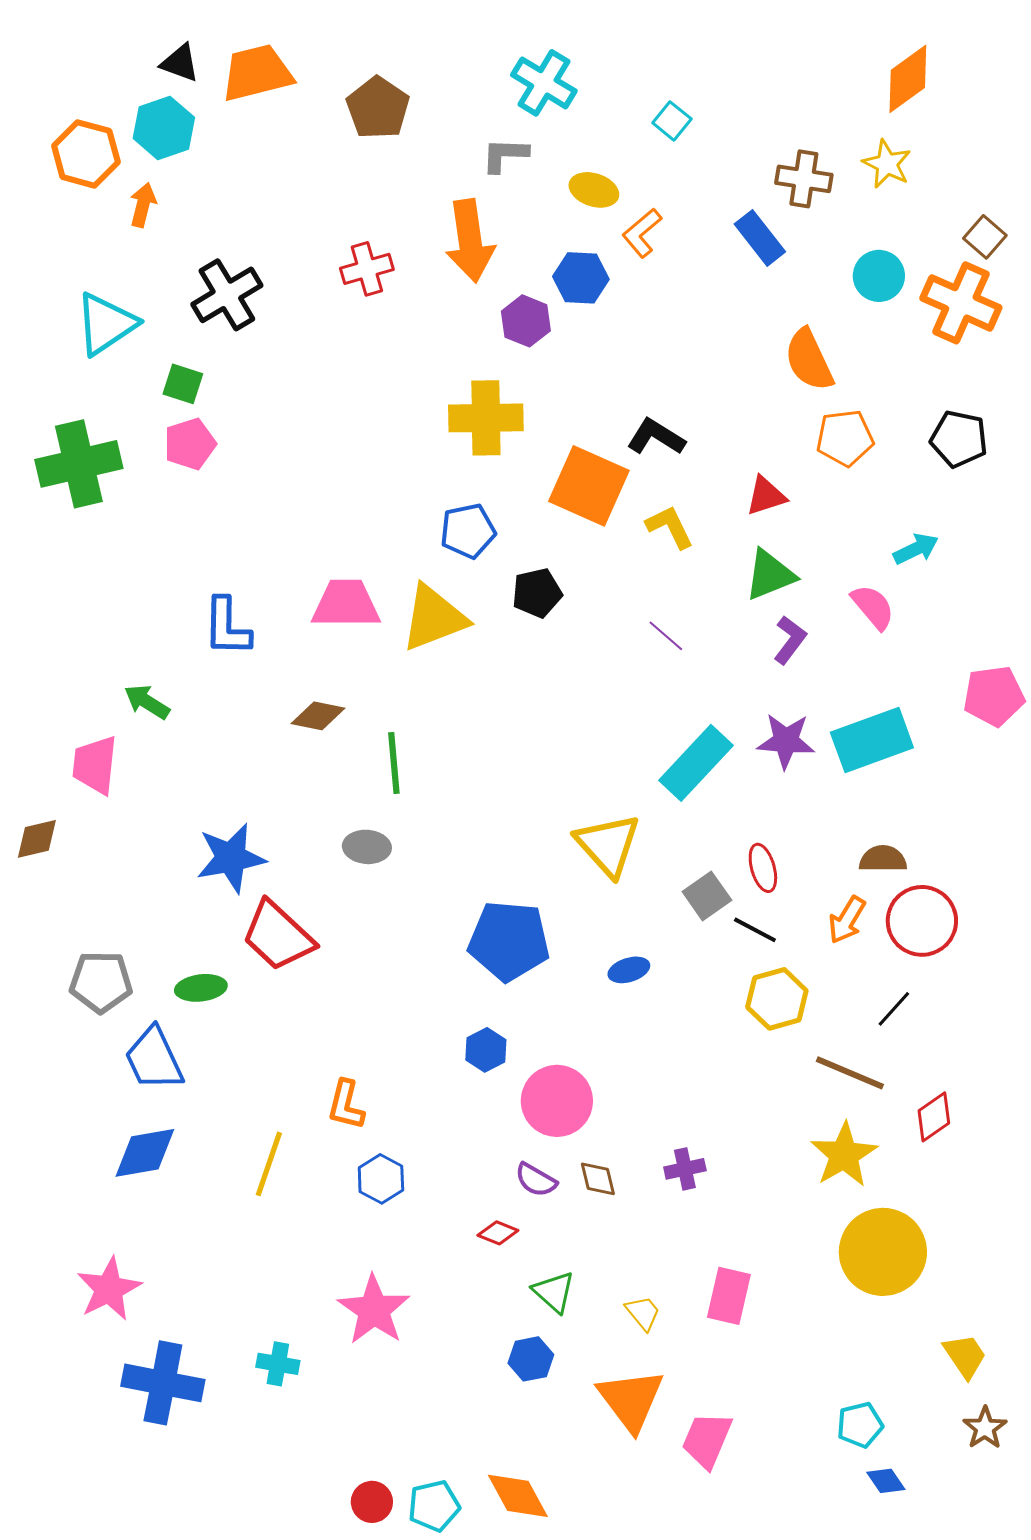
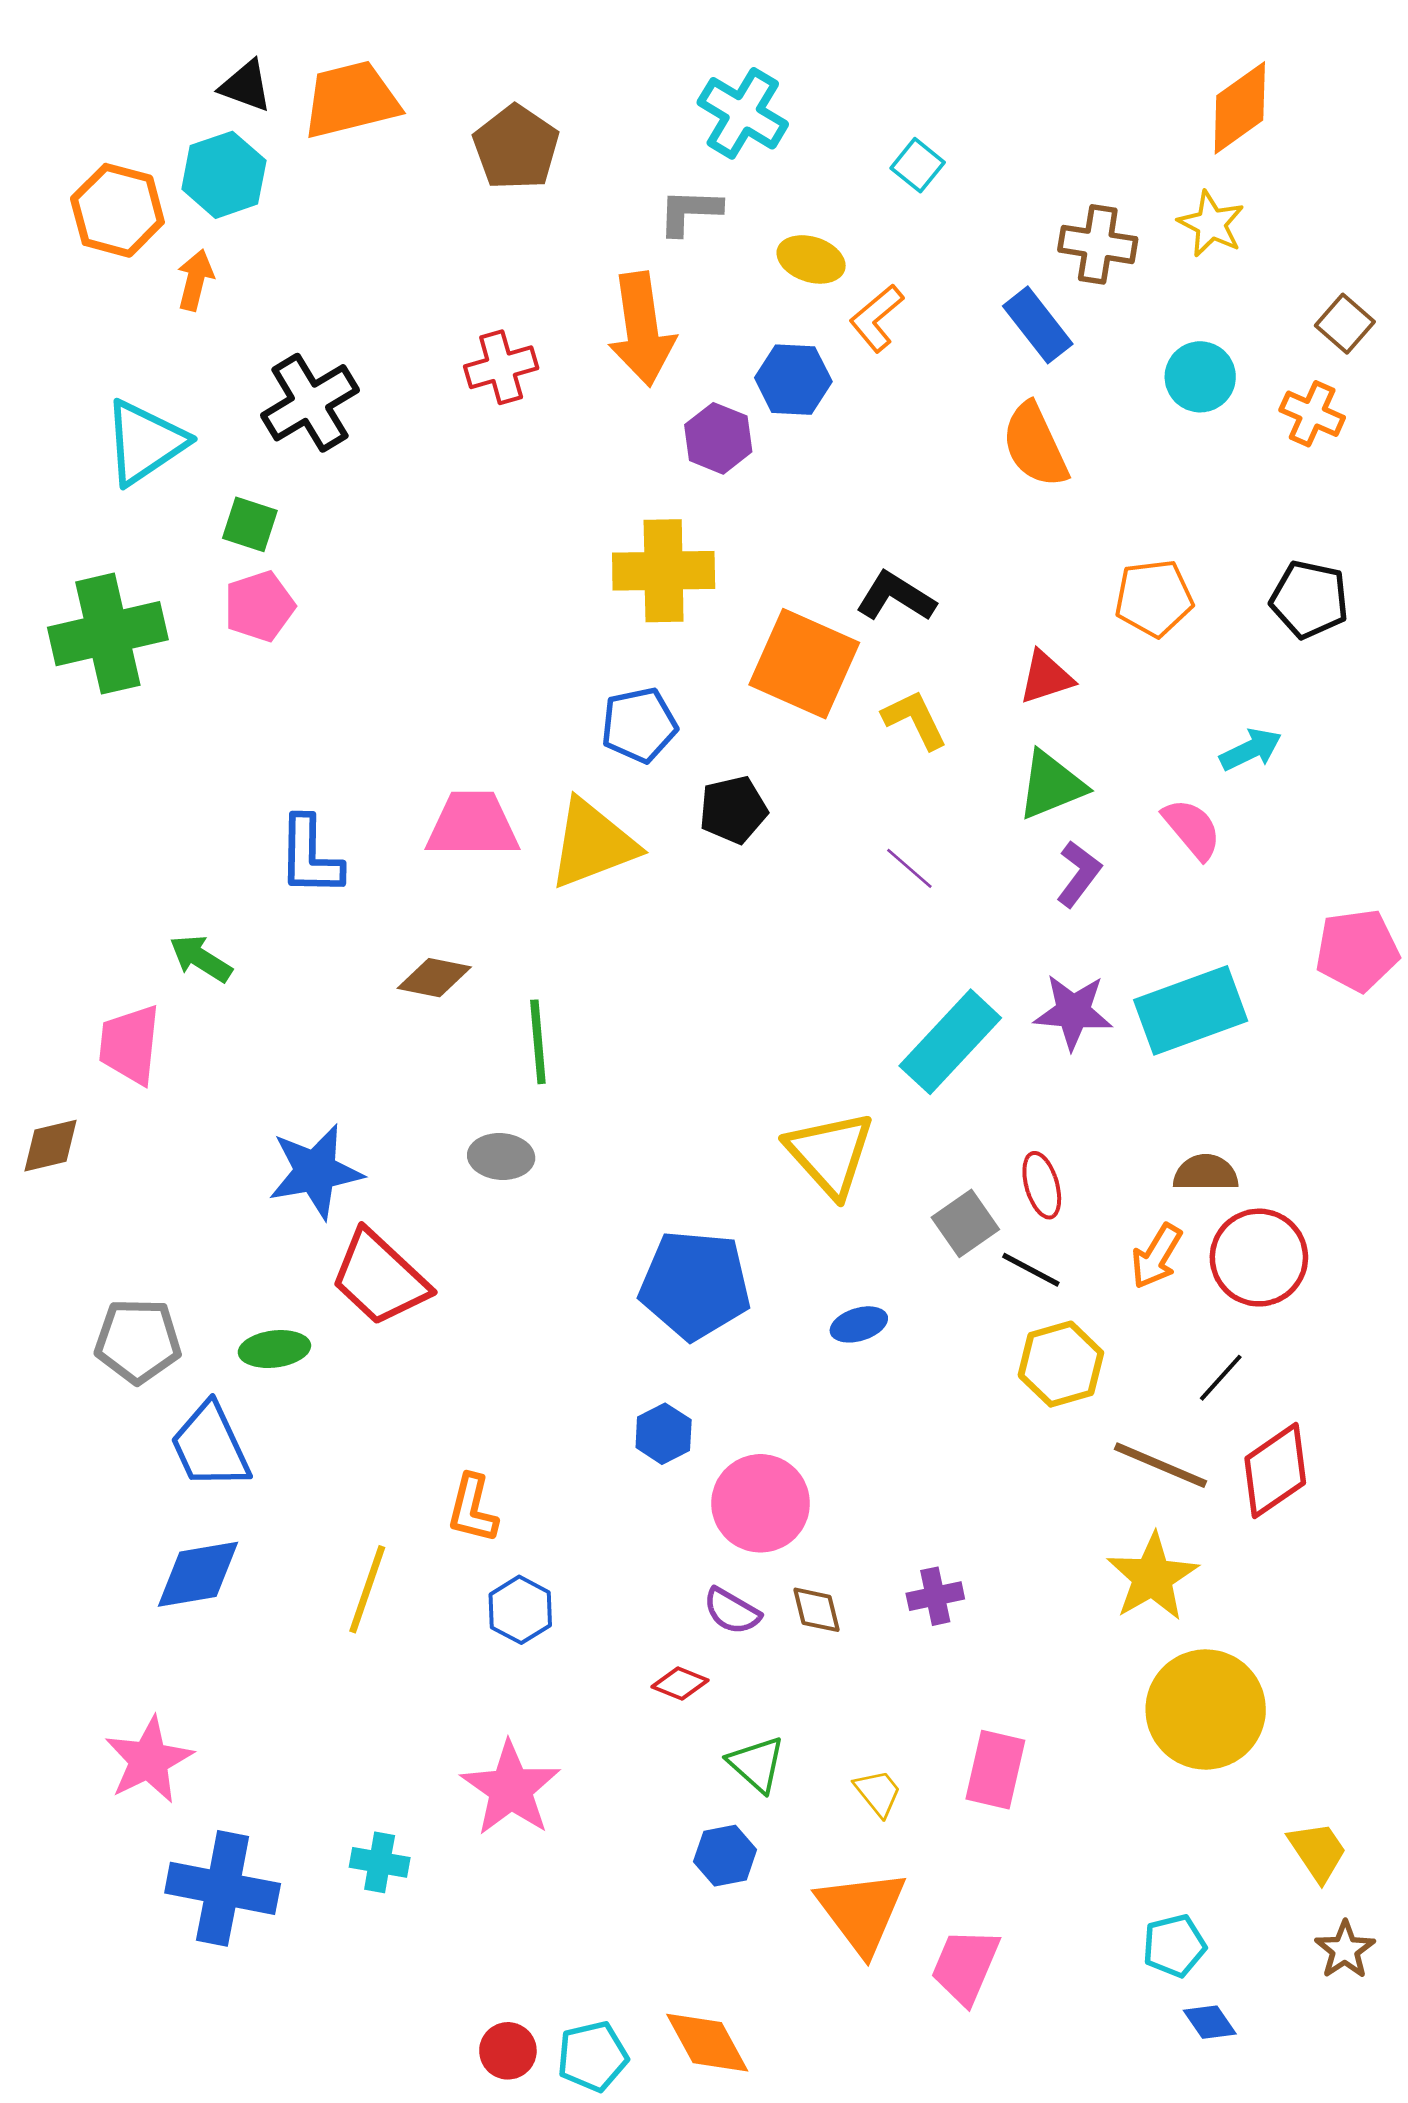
orange cross: (961, 303) -> (1312, 414), size x0.6
orange semicircle: (809, 360) -> (1035, 445), moved
red diamond: (934, 1117) -> (1275, 1471), moved, size x1.4

